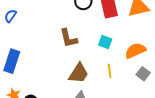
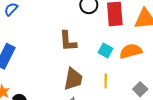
orange semicircle: (135, 51) -> (131, 51), moved
brown trapezoid: (79, 73) -> (73, 79), turned -30

